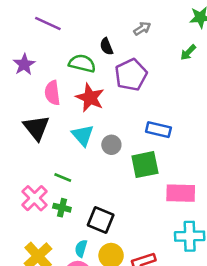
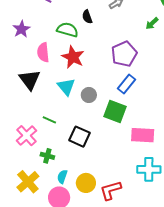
purple pentagon: (131, 75) -> (124, 54), moved
blue rectangle: (158, 130) -> (127, 84), turned -66
green square: (145, 165) -> (115, 111), turned 30
green cross: (62, 208) -> (47, 156), moved
black square: (101, 220) -> (80, 137), moved

